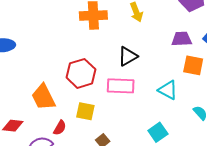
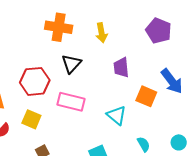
purple trapezoid: (182, 39) -> (121, 67), moved, turned -105
black triangle: (128, 56) -> (71, 64), moved, turned -30

